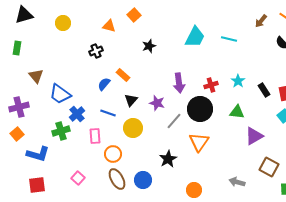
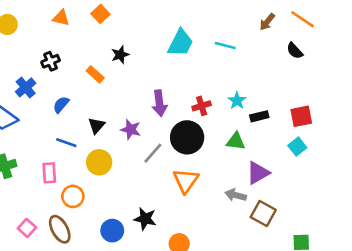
orange triangle: (109, 26) -> (61, 18), moved
orange rectangle: (123, 75) -> (95, 74), moved
black rectangle: (264, 90) -> (259, 116), moved, turned -72
blue cross: (77, 114) -> (26, 87), moved
black star: (168, 159) -> (145, 219), moved, turned -30
brown square: (269, 167) -> (263, 213), moved
brown ellipse: (117, 179) -> (60, 229), moved
gray arrow: (237, 182) -> (236, 195), moved

